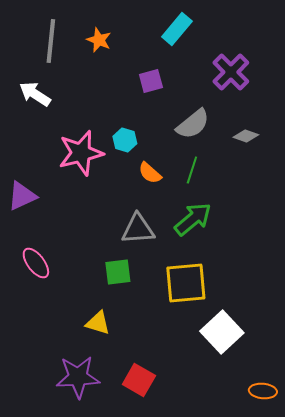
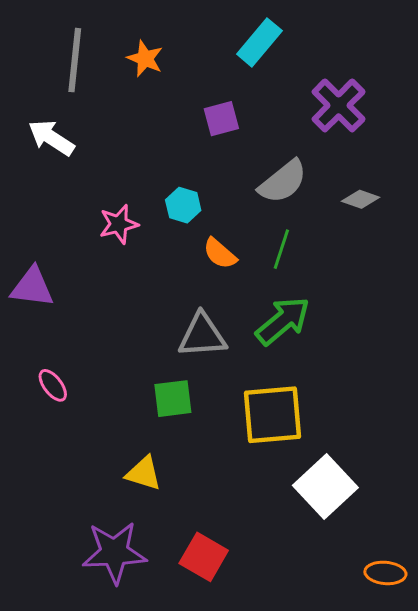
pink star: (81, 153) -> (119, 224), size x0.6
purple triangle: (22, 196) -> (32, 287), turned 32
pink ellipse: (36, 263) -> (53, 385), size x0.7

